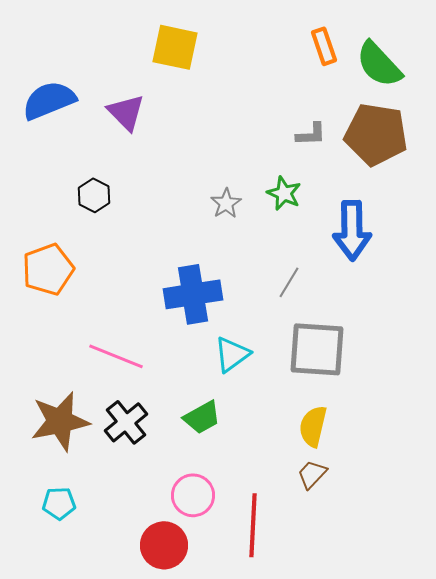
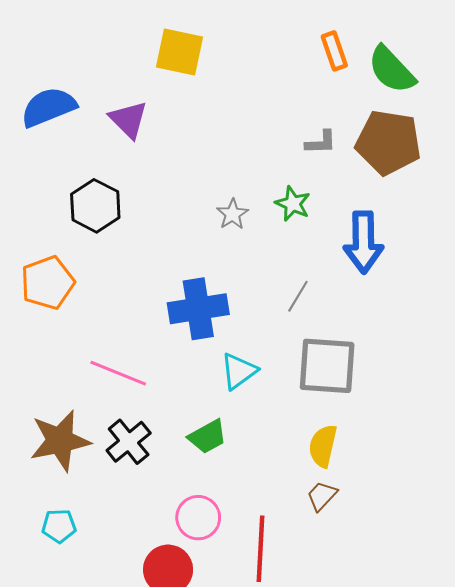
black hexagon: (94, 195) -> (95, 206), size x1.5

